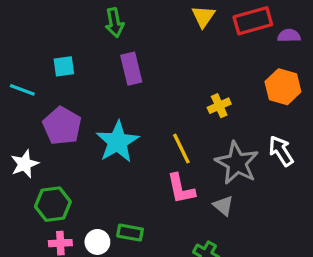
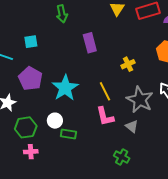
purple rectangle: (131, 69) -> (90, 43), moved
green rectangle: (130, 233) -> (68, 134), moved
white circle: (97, 242) -> (55, 121), moved

